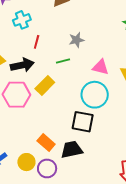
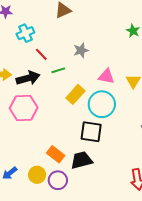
red line: (37, 42) -> (41, 54), turned -56
green line: (63, 61) -> (58, 70), moved
yellow rectangle: (45, 85) -> (75, 94), moved

